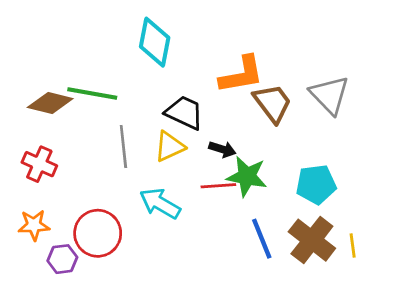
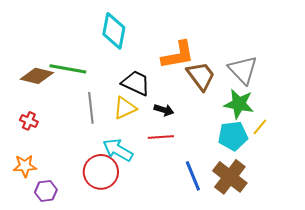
red cross: (39, 164) -> (29, 121), size x0.7
green star: (247, 176) -> (239, 104), moved
red circle: (98, 233) -> (101, 172), moved
yellow line: (353, 245) -> (260, 127), moved, turned 48

